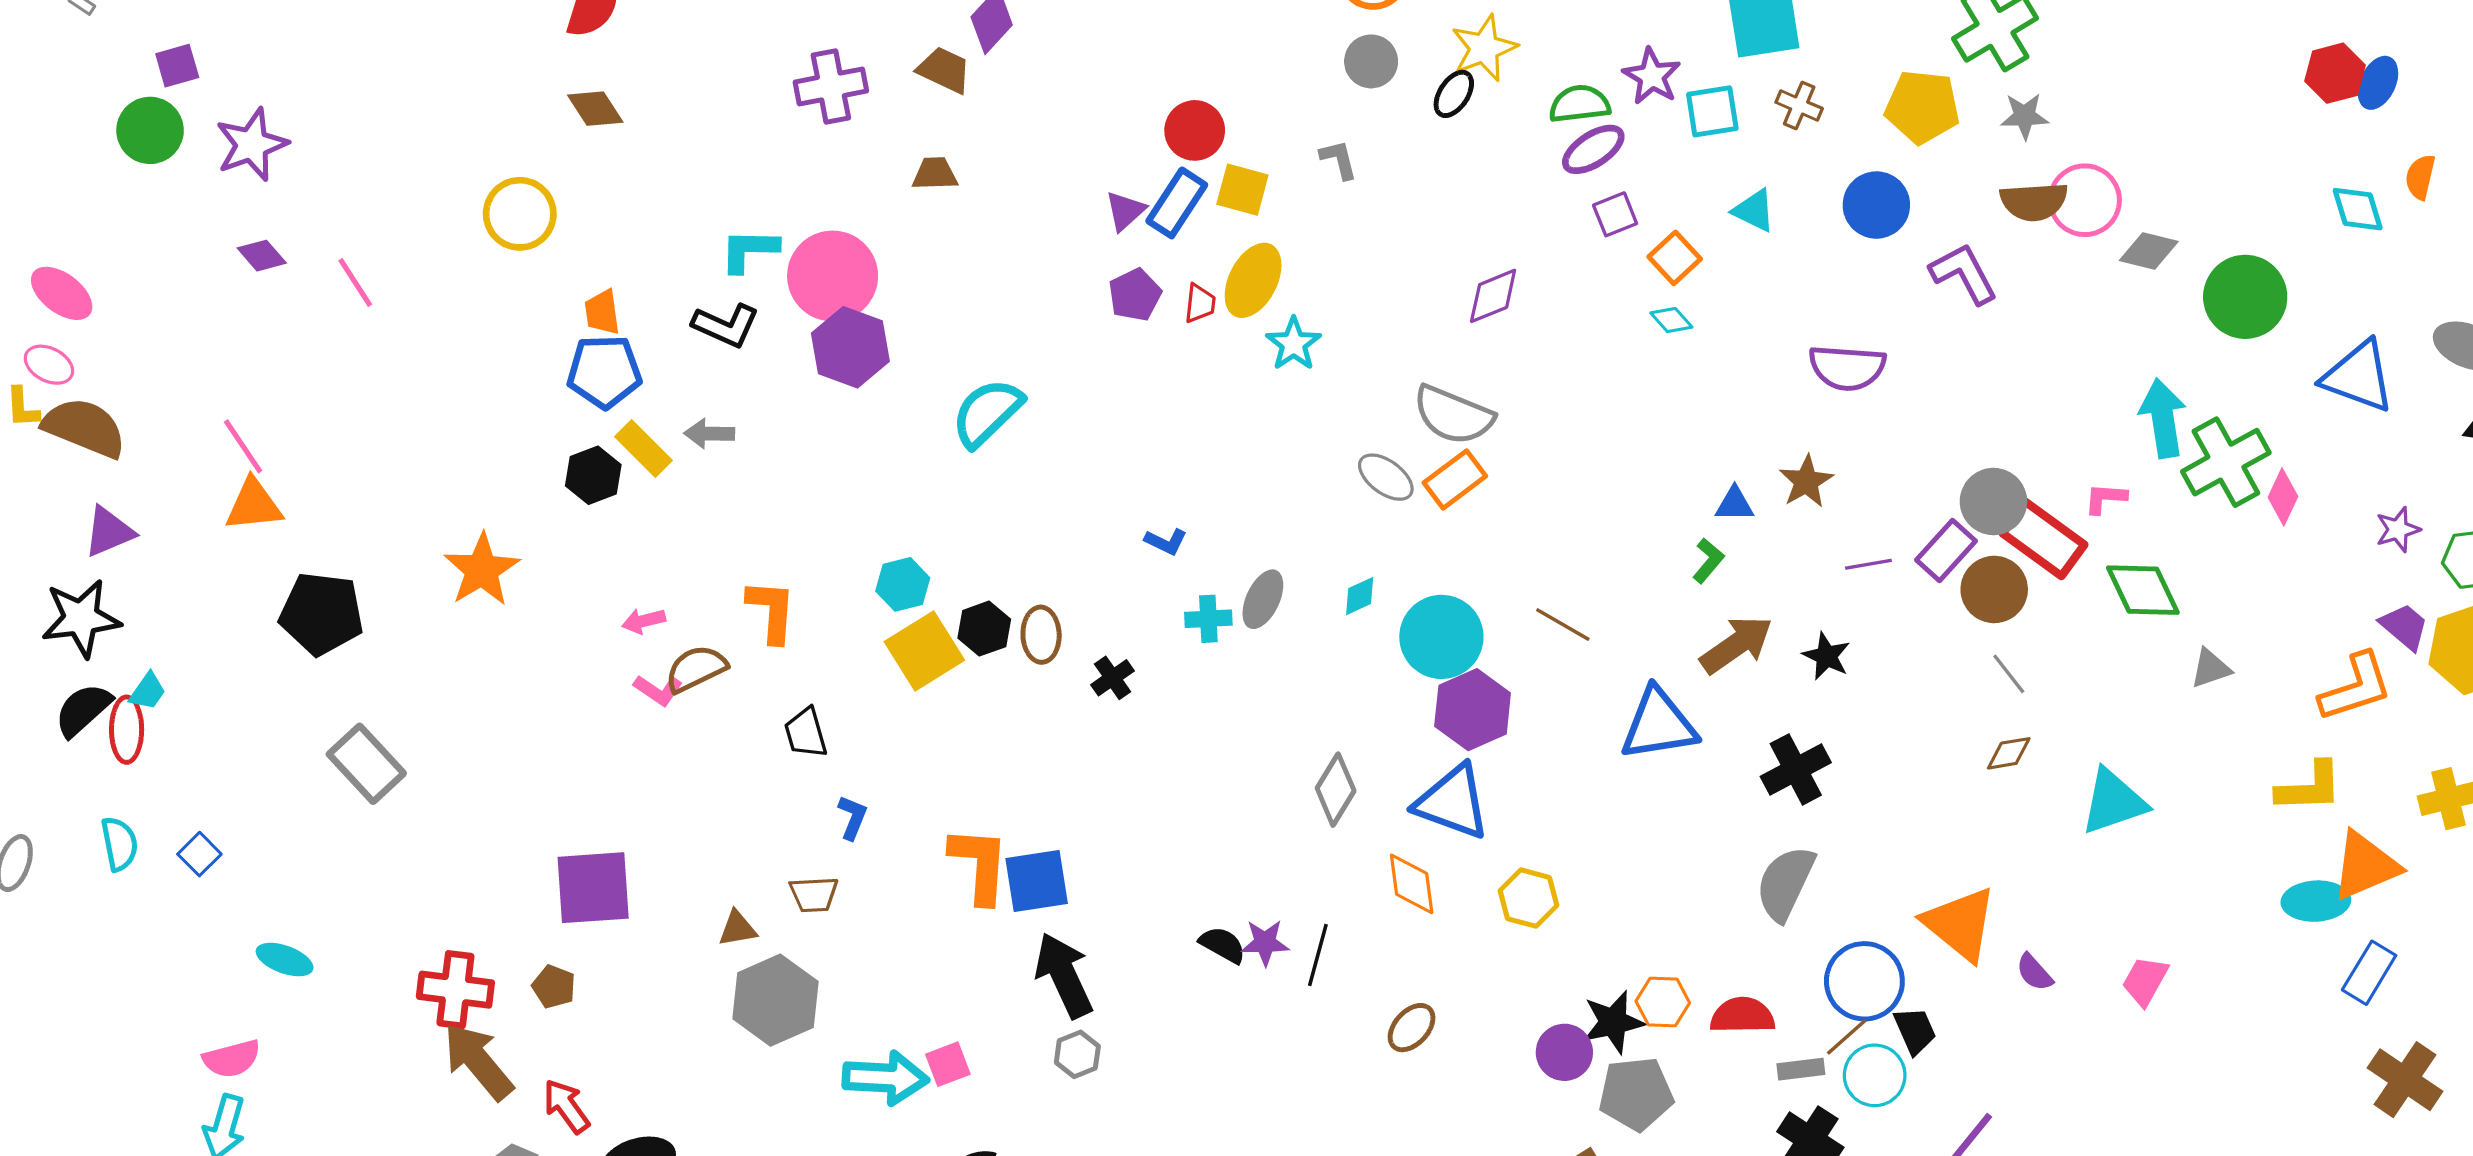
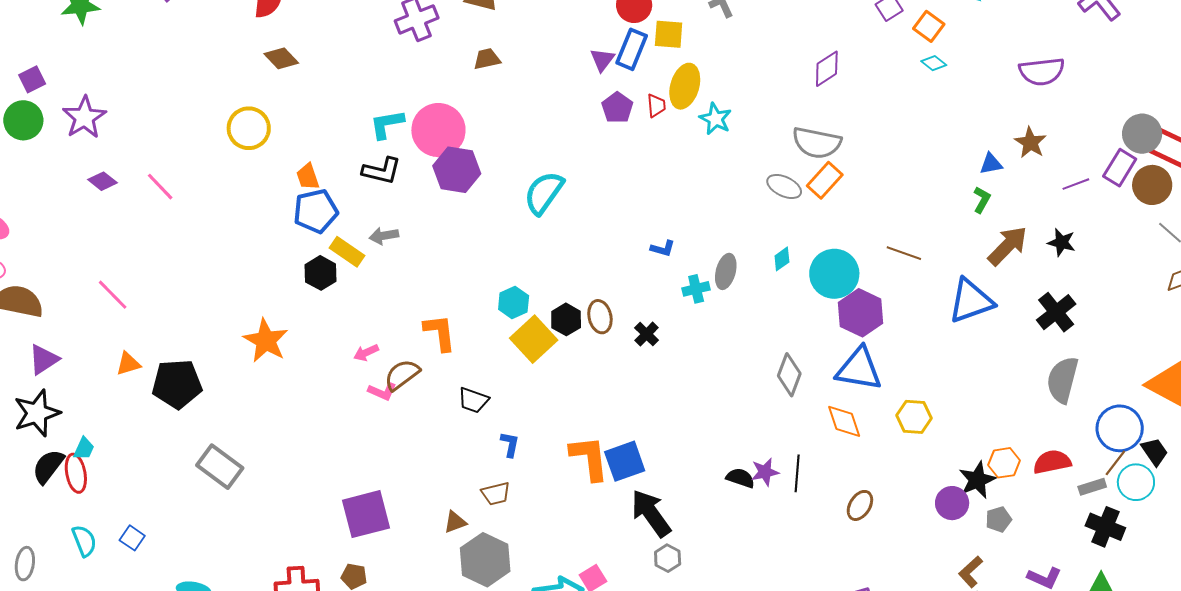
orange triangle: (254, 505) -> (128, 364), moved, size x0.7
black trapezoid: (806, 733) -> (473, 400), turned -44
gray pentagon: (1636, 1094) -> (999, 519), size x0.6

